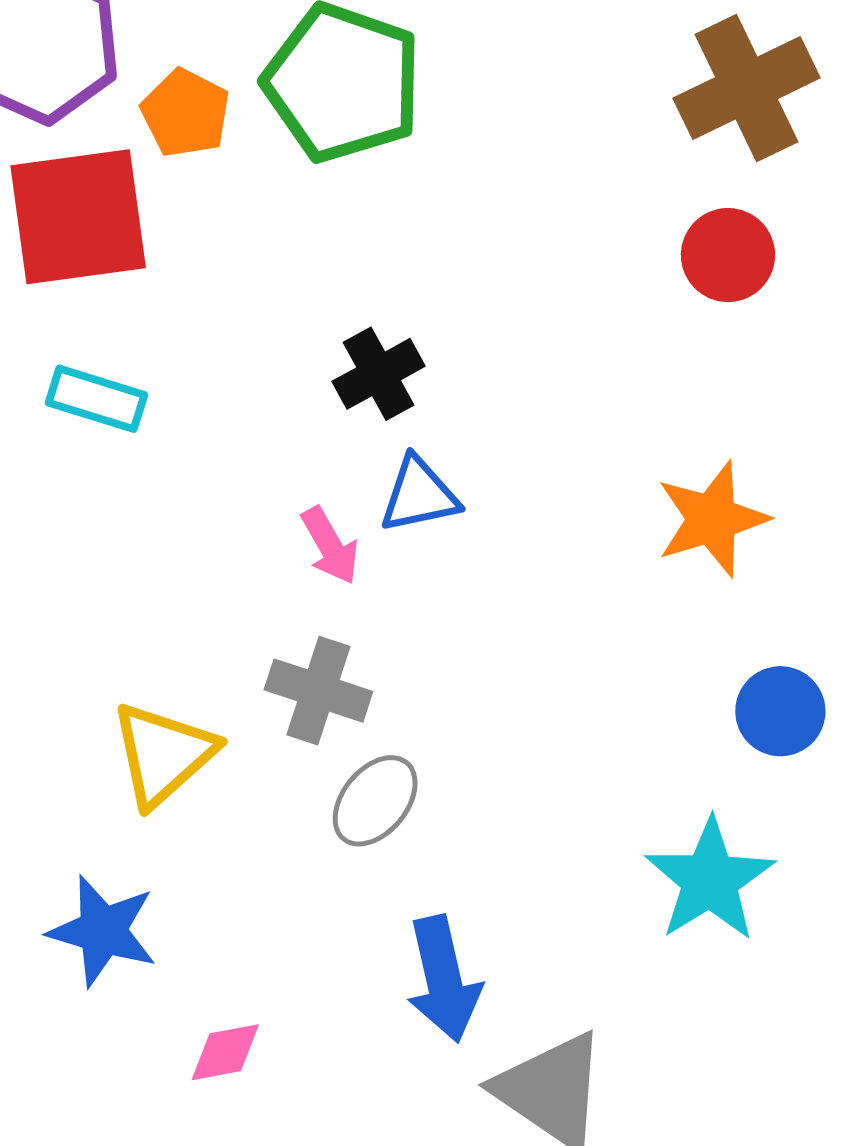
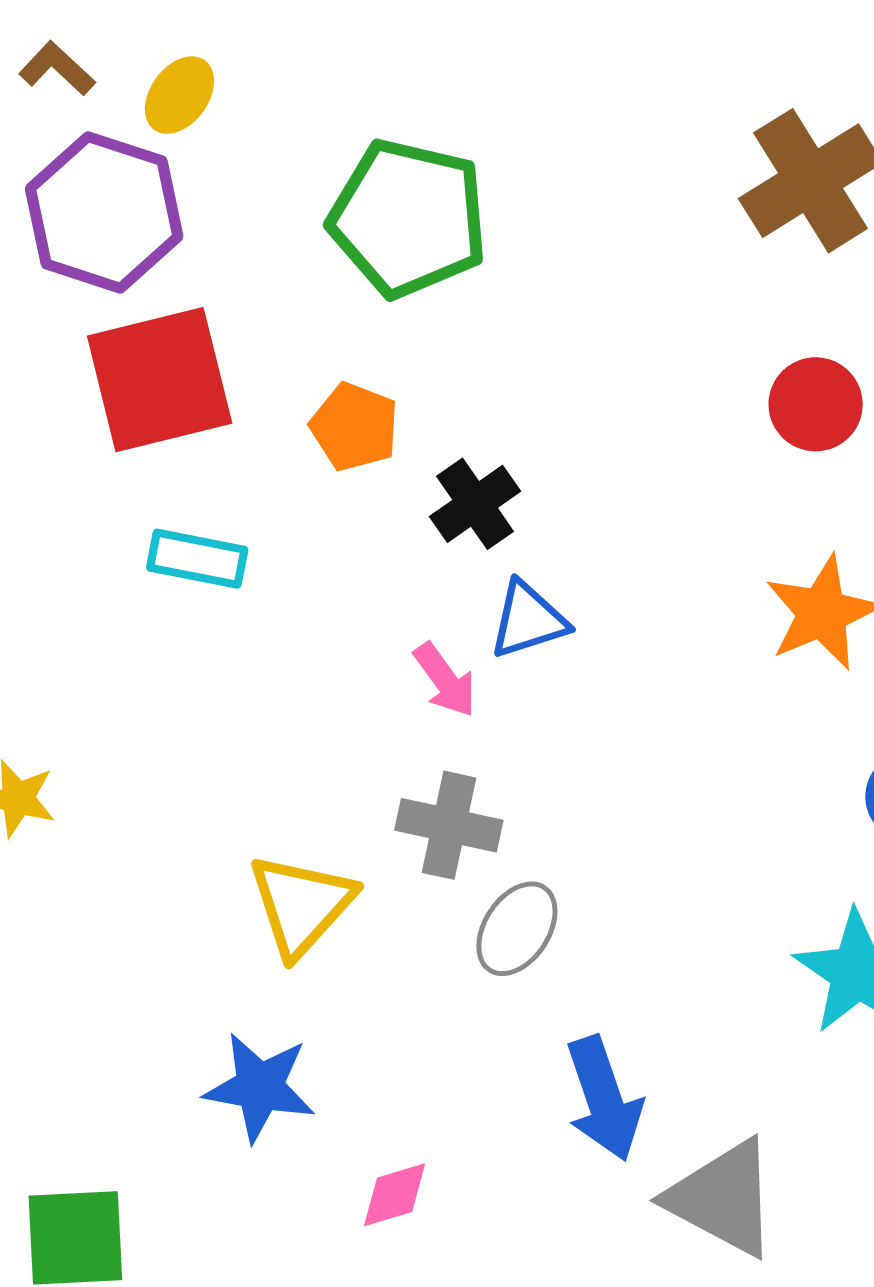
orange pentagon: (185, 113) -> (354, 427), moved
red circle: (728, 255) -> (816, 404), moved

